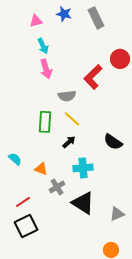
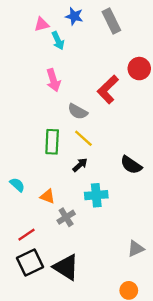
cyan arrow: (43, 46) -> (58, 41), moved
gray semicircle: (67, 96) -> (78, 112), turned 36
black triangle: (83, 203) -> (66, 267), moved

